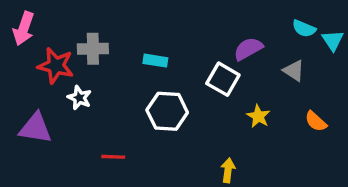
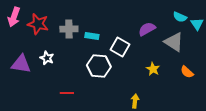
gray cross: (93, 49) -> (69, 29), moved
red star: (56, 66) -> (38, 24), moved
gray triangle: (294, 71) -> (174, 42), size x1.5
white square: (223, 79) -> (120, 47), moved
purple triangle: (35, 128) -> (21, 64), moved

